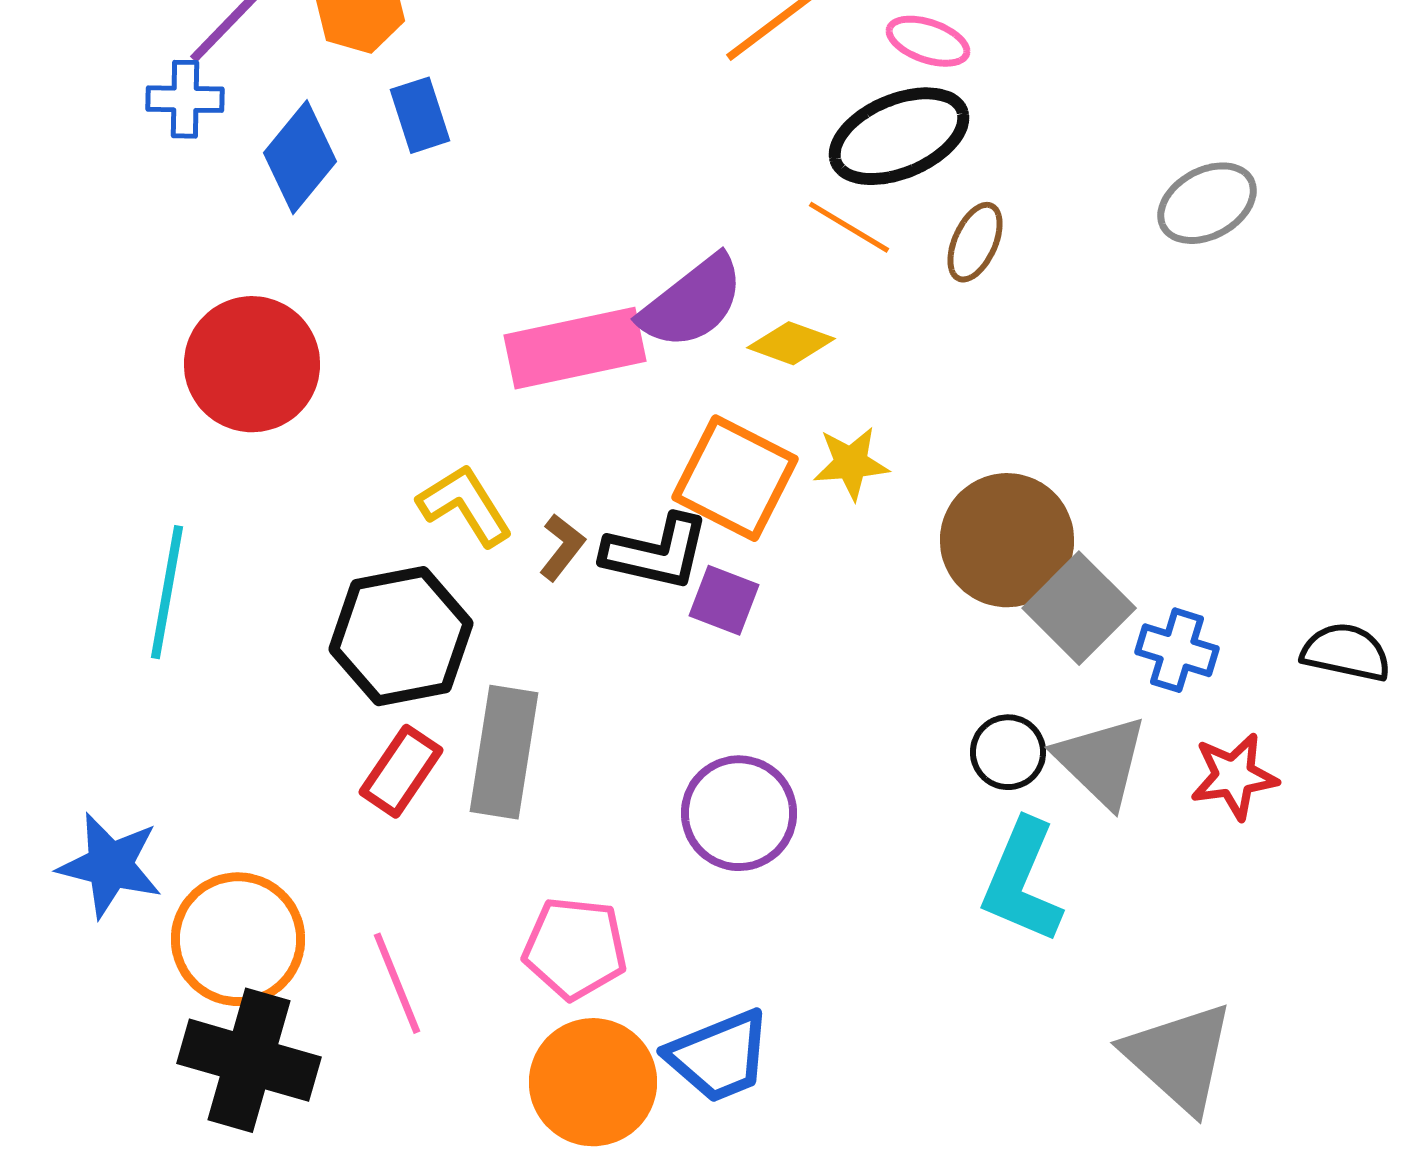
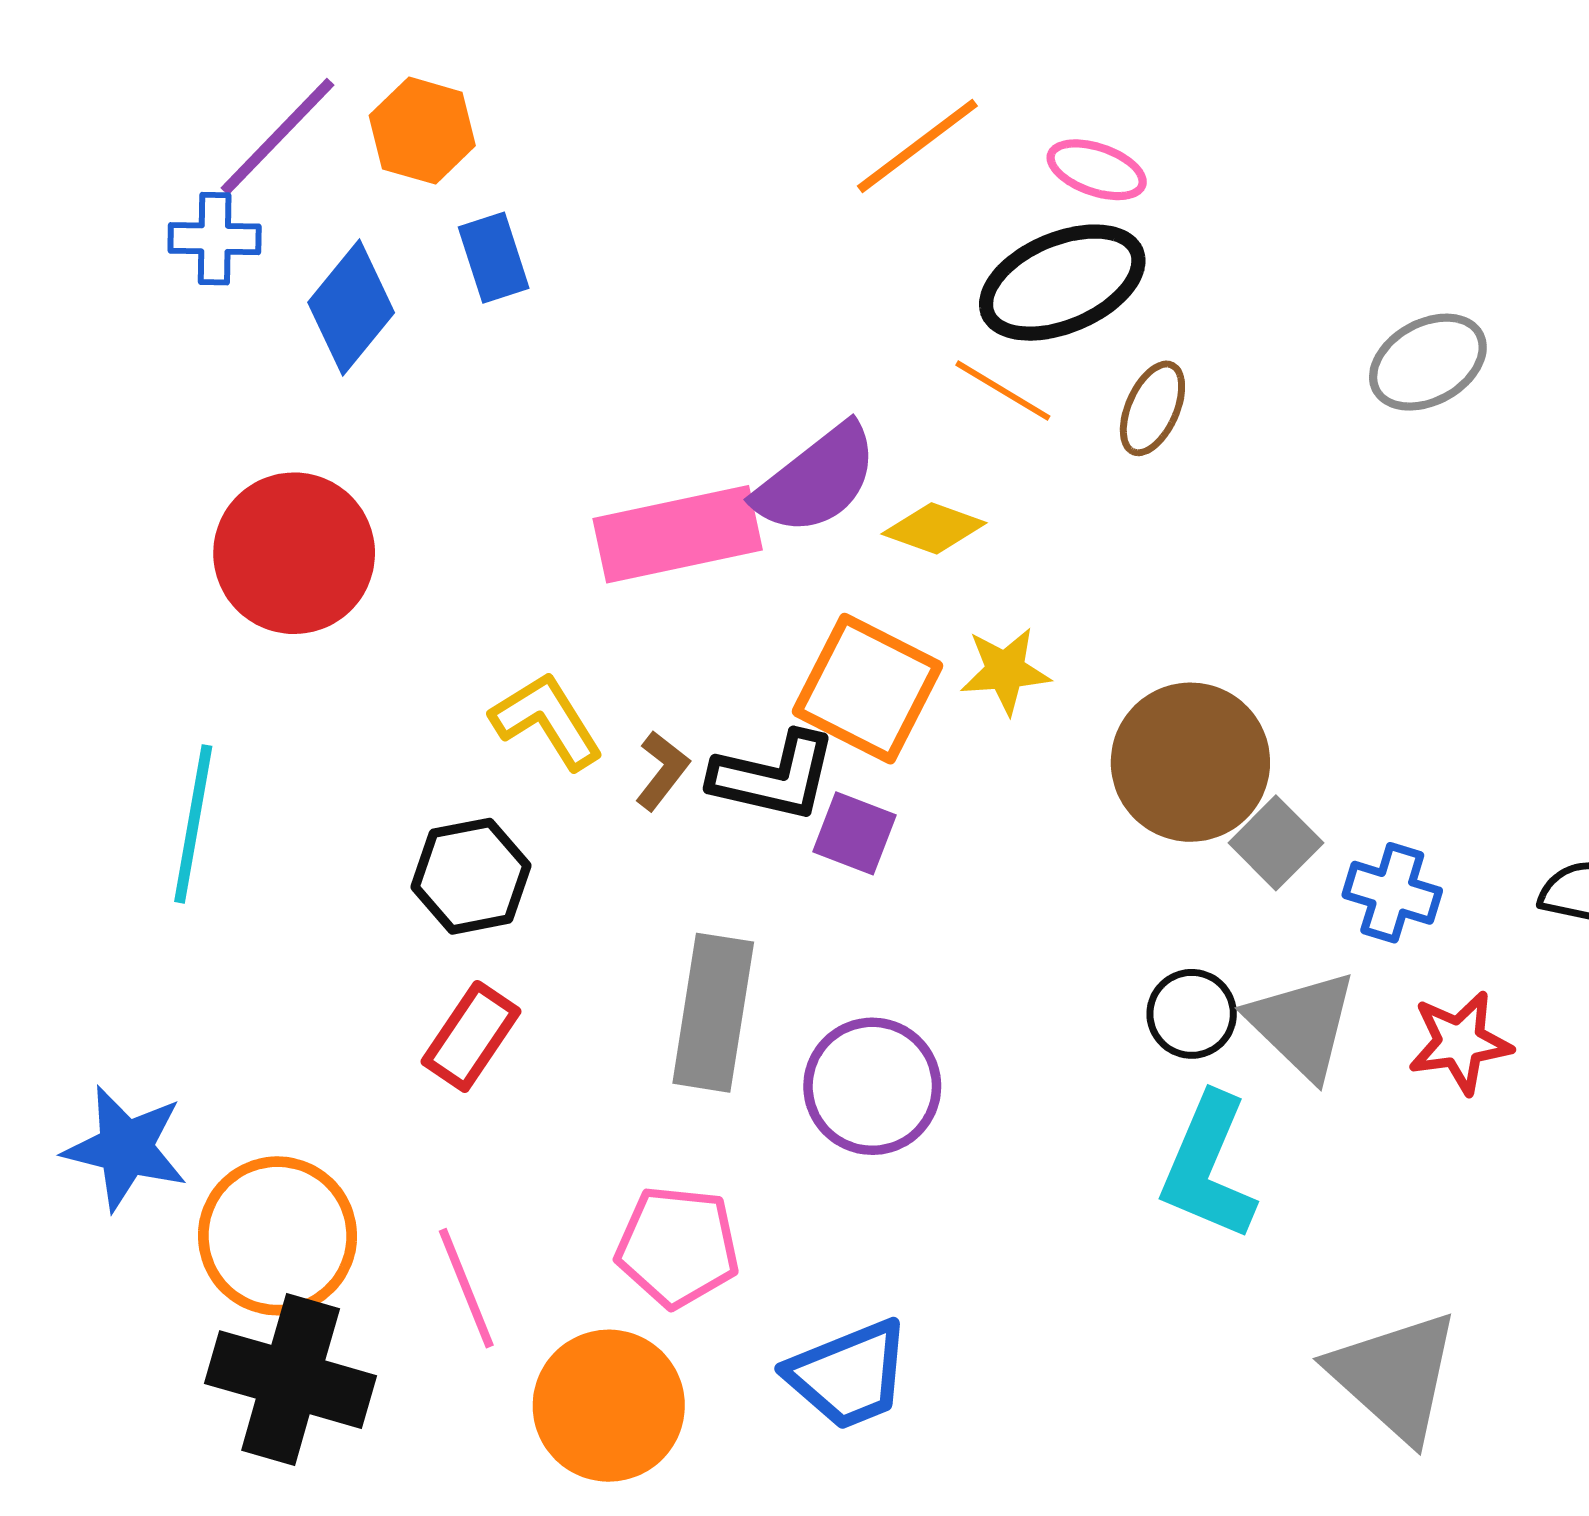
gray square: (1079, 608) -> (1276, 843), size x0.7
black hexagon: (401, 636) -> (471, 876), size x0.7
gray rectangle: (504, 752) -> (713, 1013), moved
orange circle: (593, 1082) -> (609, 1406), moved

